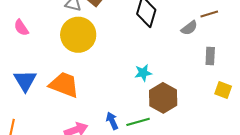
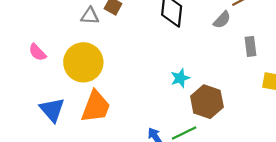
yellow circle: (78, 35) -> (83, 62), moved
orange trapezoid: (64, 85) -> (96, 107), turned 100

